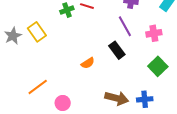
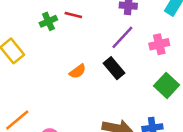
purple line: (125, 26) -> (122, 37), turned 75
orange semicircle: (88, 63) -> (78, 71), moved

